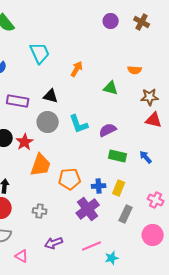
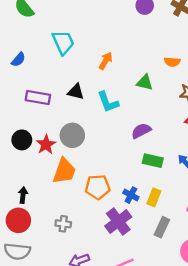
gray circle: (48, 122) -> (72, 135), moved
cyan L-shape: (79, 124) -> (108, 102), moved
blue cross: (99, 186) -> (131, 195), turned 32

